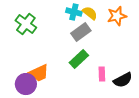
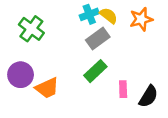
cyan cross: (74, 12) -> (89, 14), turned -35
black semicircle: (123, 80) -> (148, 96), turned -30
purple circle: (26, 84) -> (21, 75), moved

